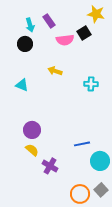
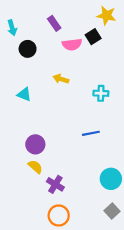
cyan arrow: (30, 25) -> (12, 28), moved
blue line: (82, 144) -> (91, 133), moved
orange circle: (80, 194) -> (59, 215), moved

